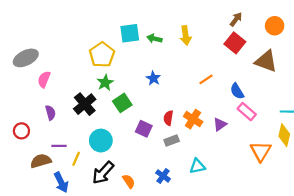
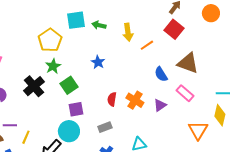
yellow arrow: (186, 35) -> (128, 32), moved
brown triangle: (266, 61) -> (188, 63), moved
orange line: (206, 79) -> (147, 45), moved
blue semicircle: (237, 91) -> (161, 74), moved
purple square: (144, 129) -> (76, 109), moved, turned -35
cyan circle: (101, 141) -> (69, 131), moved
gray rectangle: (172, 141) -> (105, 127), moved

